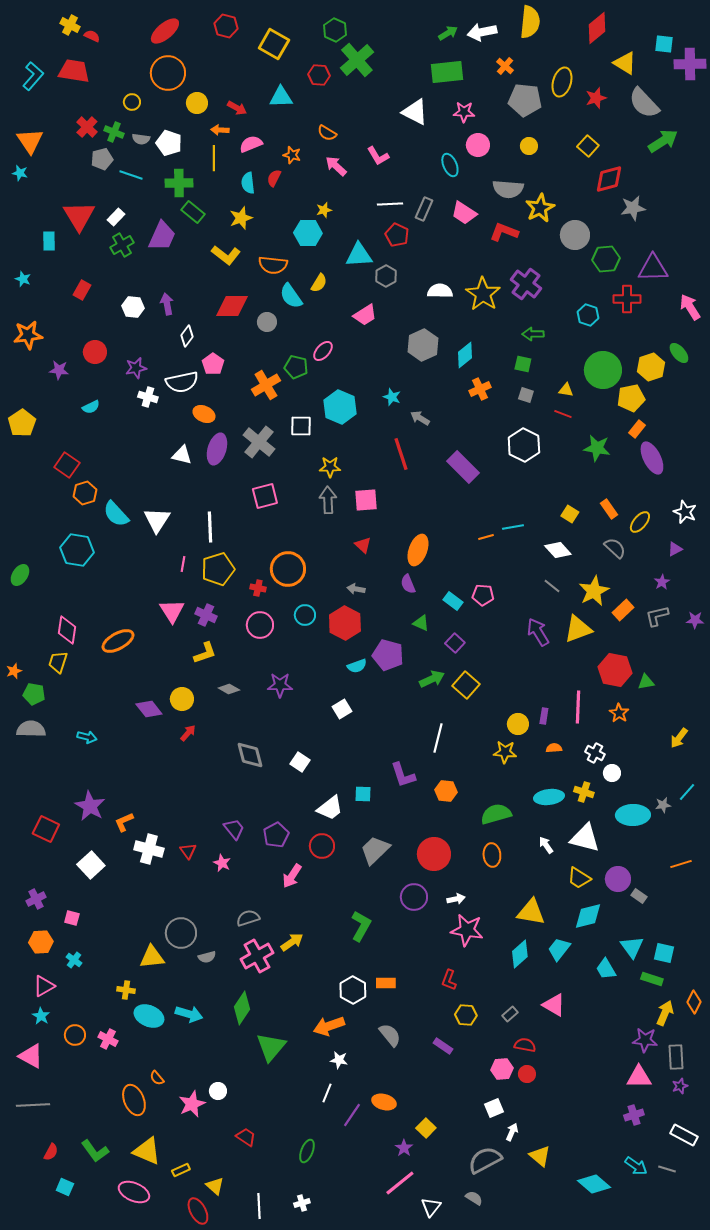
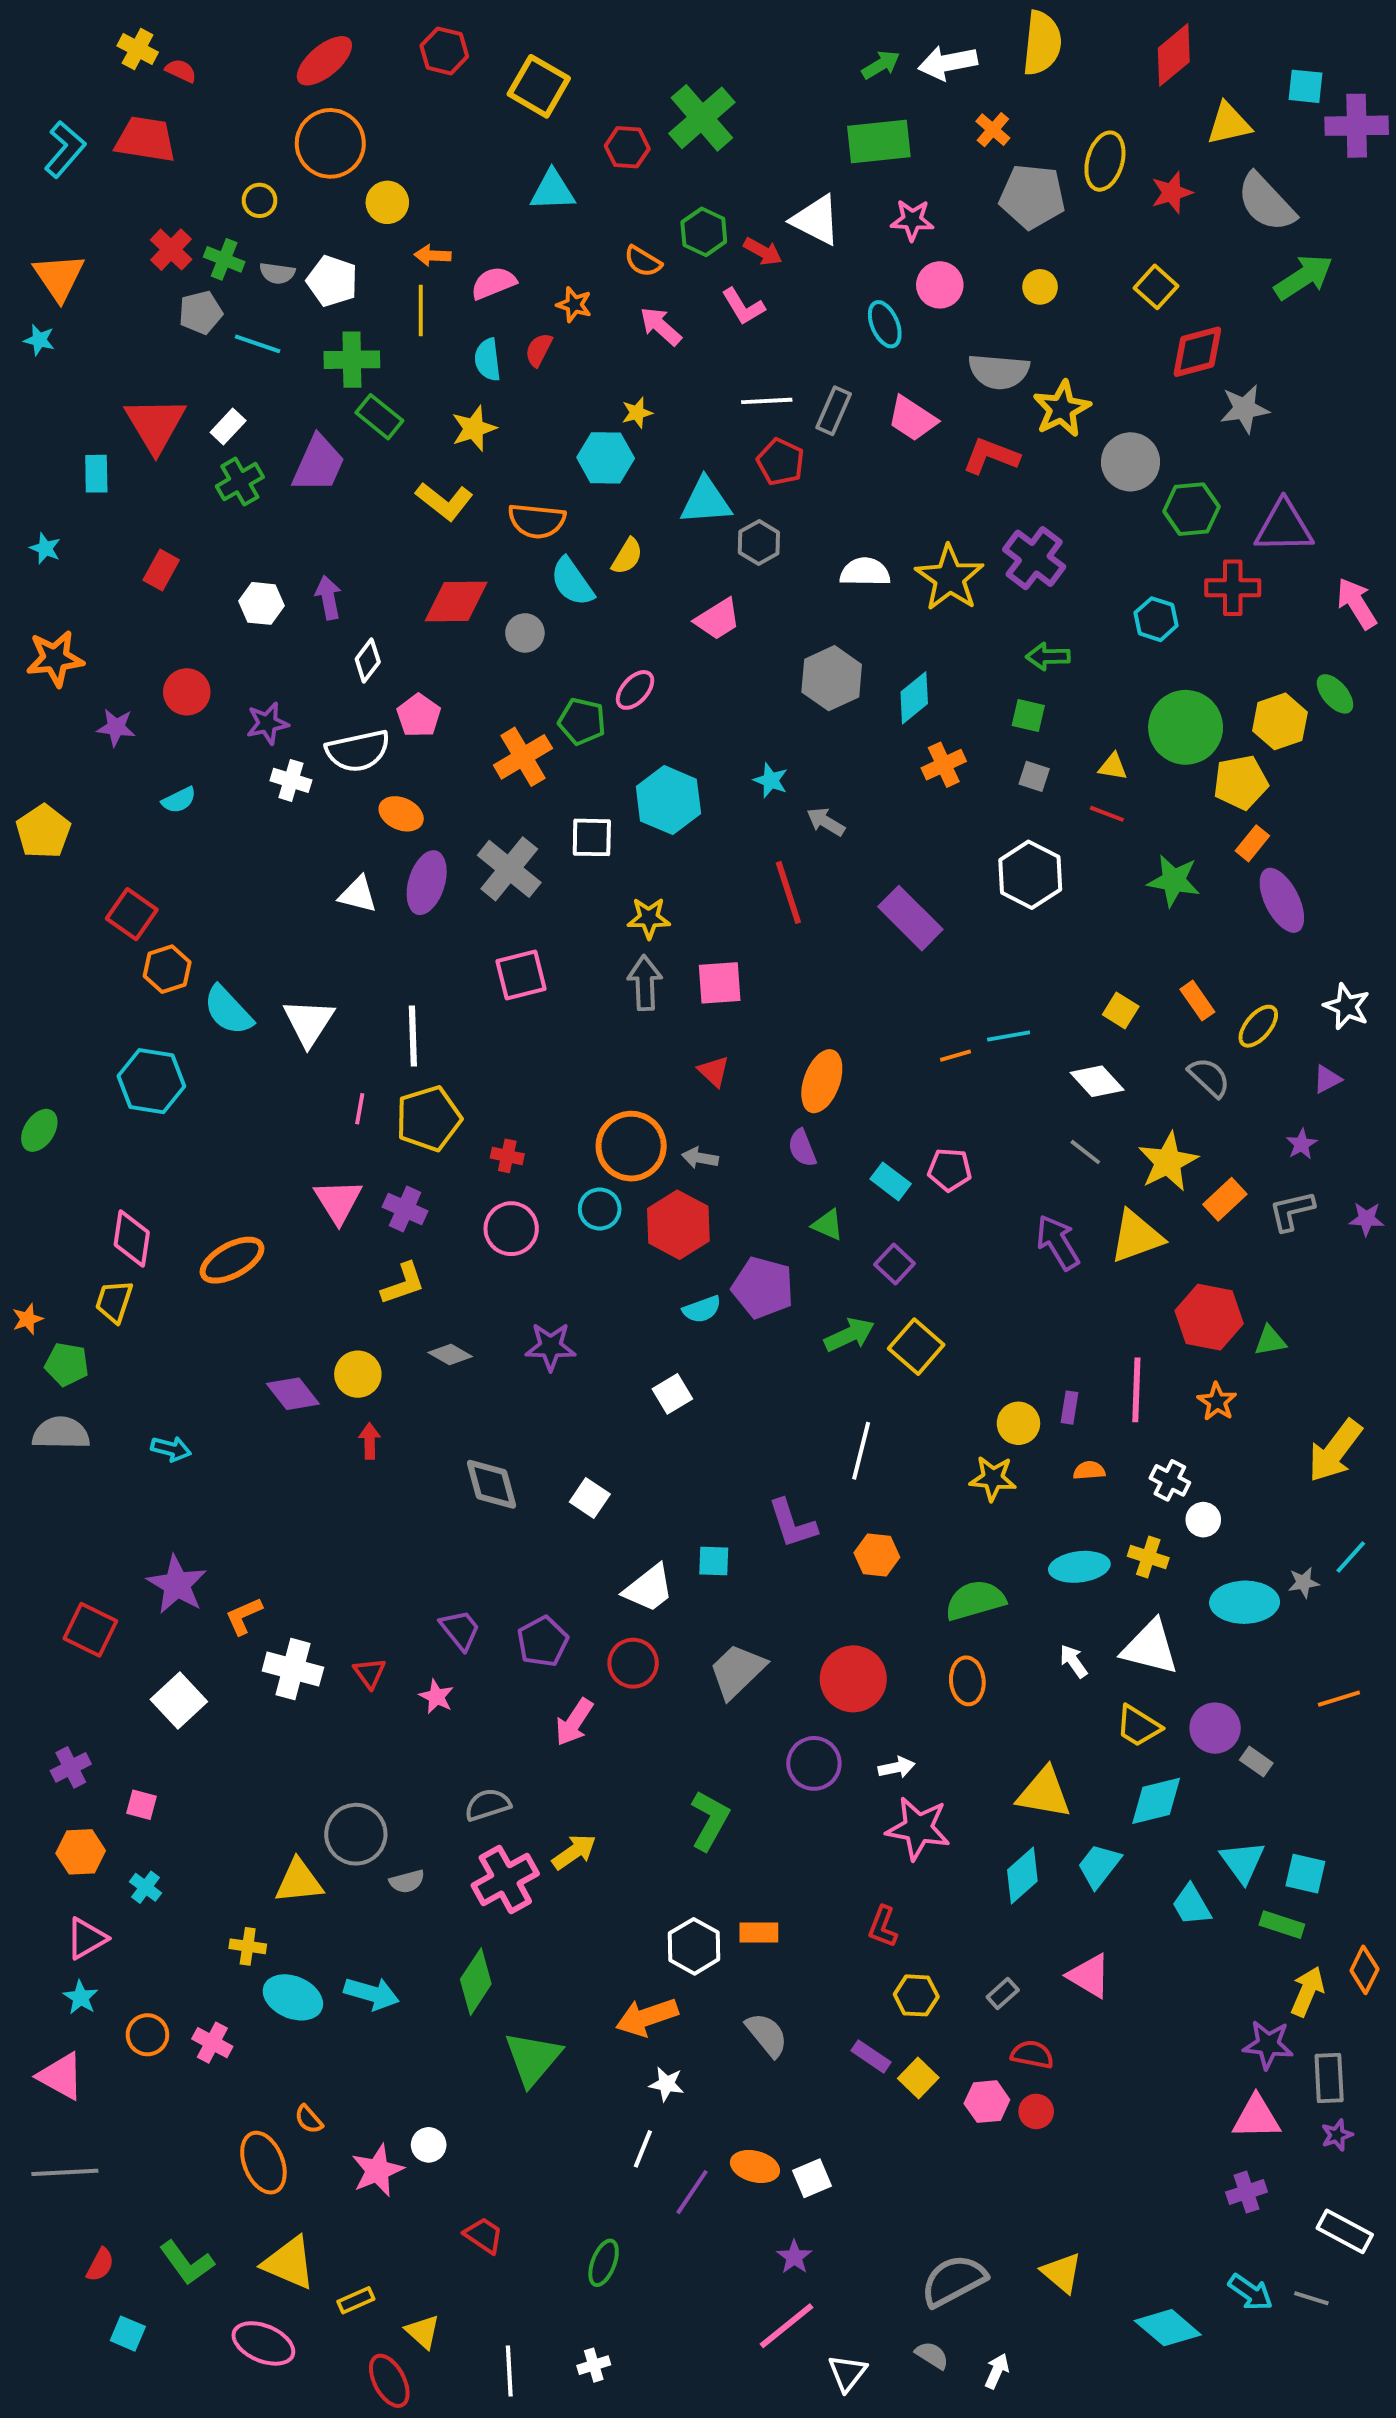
green hexagon: (335, 30) -> (704, 232), moved
yellow triangle: (625, 63) -> (1229, 124), turned -45
red arrow: (237, 108) -> (763, 252), moved
orange circle: (288, 569) -> (631, 1146), moved
red arrow: (188, 733) -> (370, 1441), turned -42
yellow arrow: (679, 738) -> (1335, 1451), size x1.6
white square: (494, 1108) -> (812, 2178), moved
yellow square: (426, 1128) -> (918, 2078), moved
white arrow: (512, 1132) -> (997, 2371), moved

